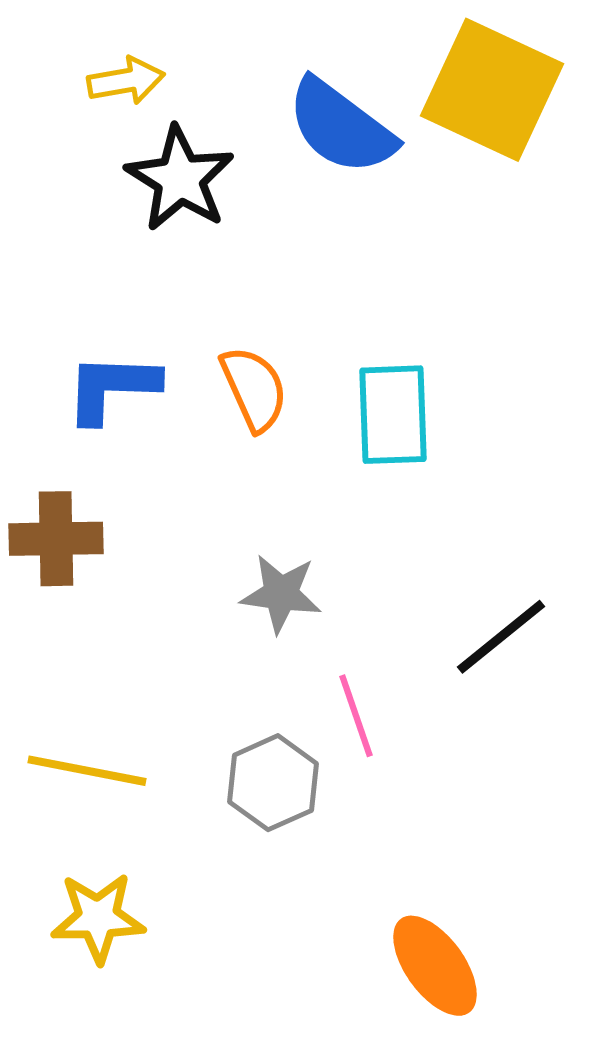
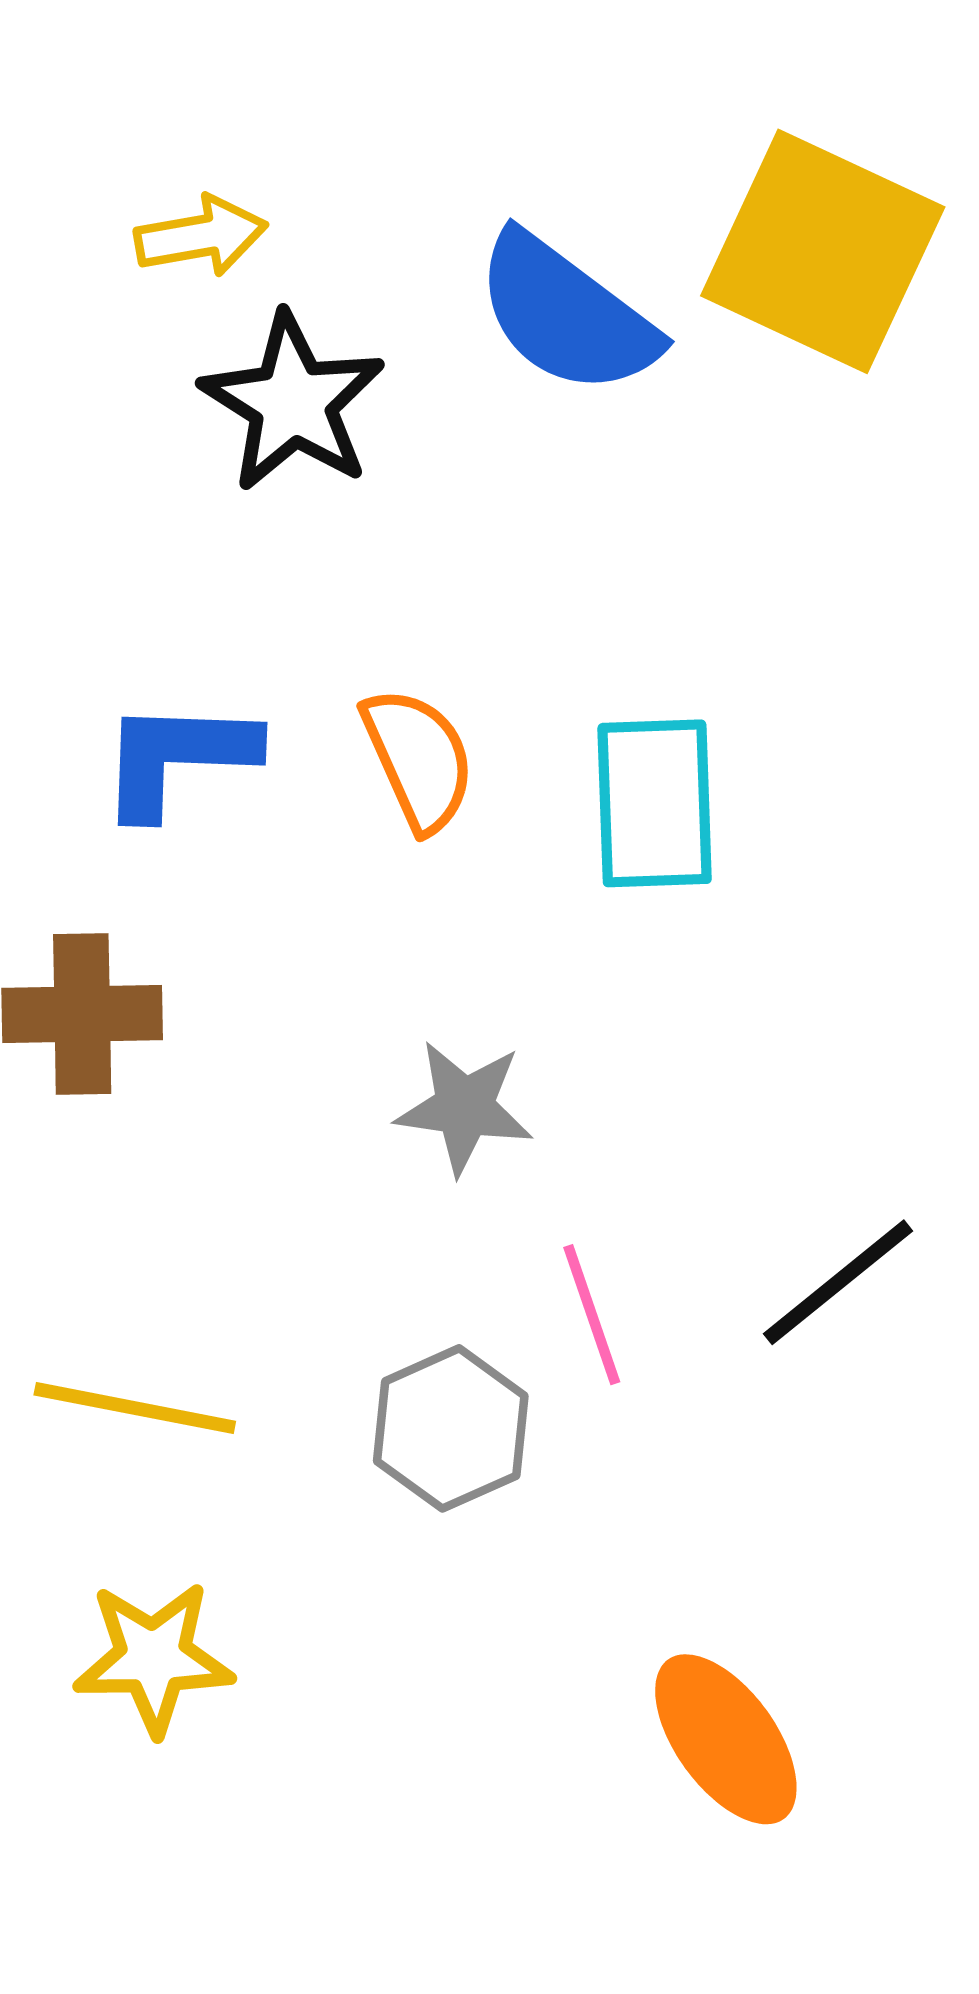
black line: (501, 637) -> (838, 1282), moved

